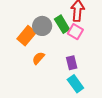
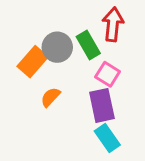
pink square: (75, 32) -> (108, 74), moved
purple rectangle: (72, 63) -> (102, 105), size x1.5

